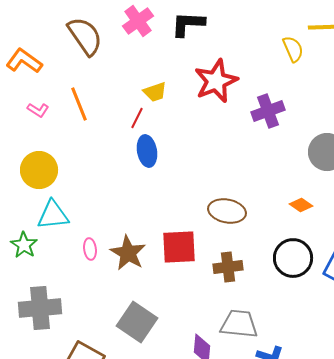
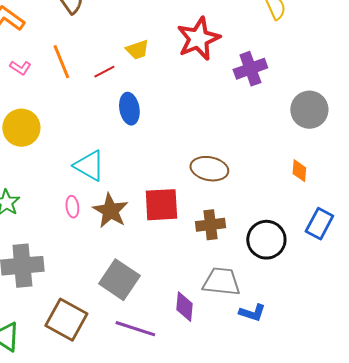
red line: (137, 118) -> (104, 72), moved, turned 35
orange diamond: (301, 205) -> (299, 171), moved, turned 60
cyan triangle: (53, 215) -> (89, 166), moved, turned 36
black circle: (293, 258) -> (266, 240), moved

